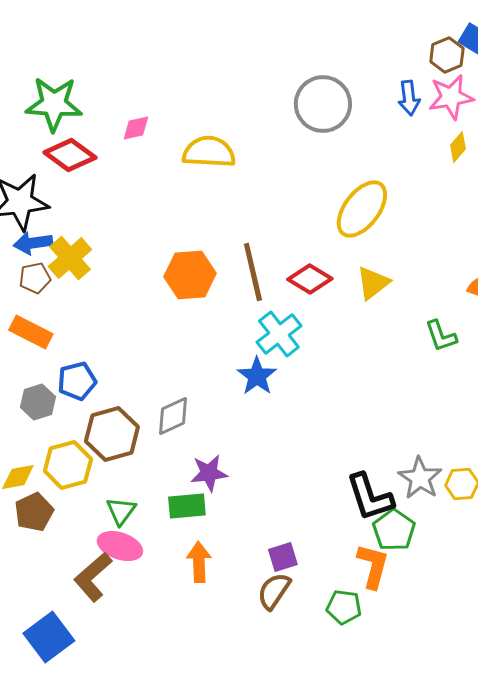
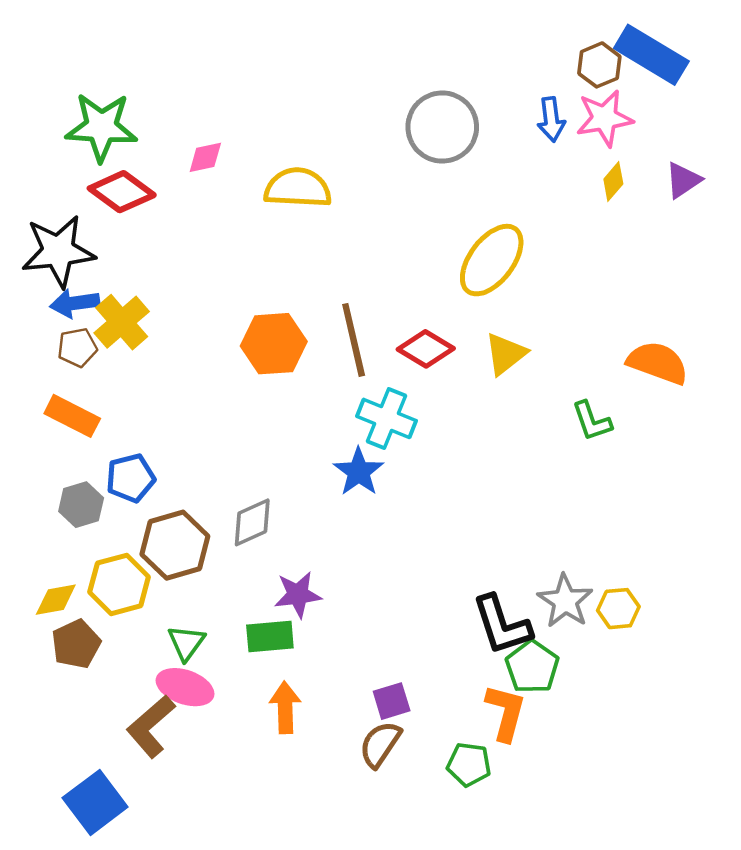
cyan cross: (279, 334) -> (386, 418), turned -30

